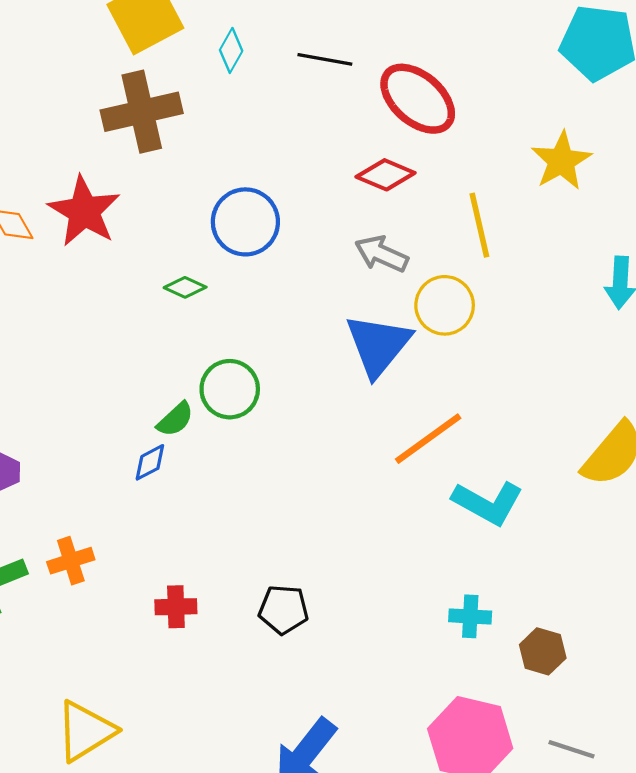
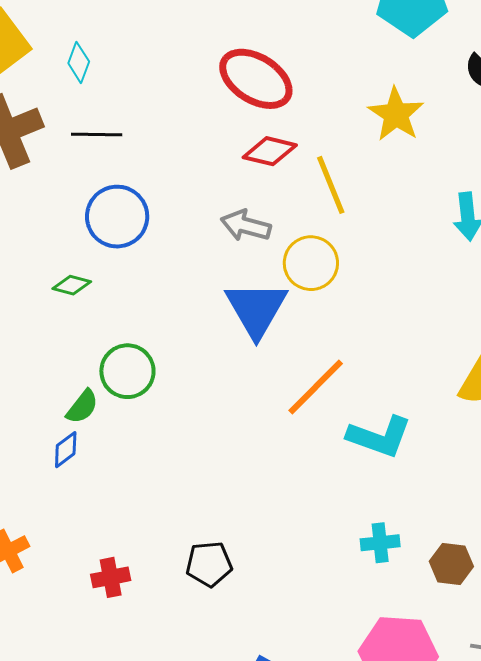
black line: (325, 59) -> (97, 135), moved
red diamond: (386, 175) -> (270, 151), moved

